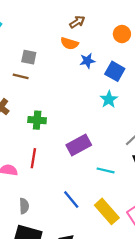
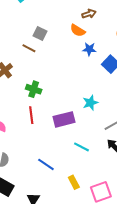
cyan star: (109, 99) -> (90, 103), moved
red line: (33, 158) -> (31, 115), moved, turned -30
blue line: (71, 199) -> (46, 164), turned -30
yellow rectangle: (107, 211) -> (74, 182), size x0.6

